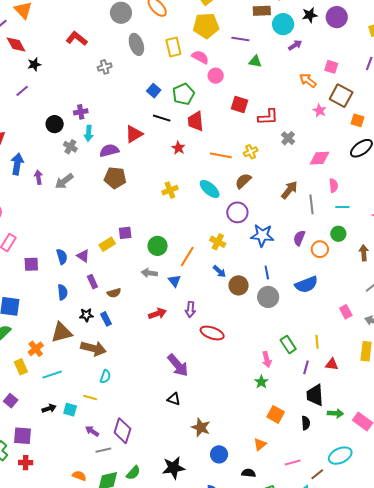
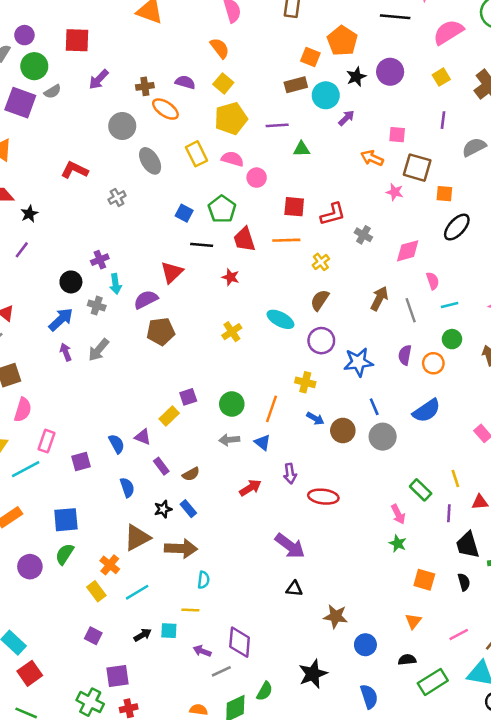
orange line: (221, 155) -> (286, 240), moved
blue arrow: (17, 164) -> (61, 319), moved, turned 50

